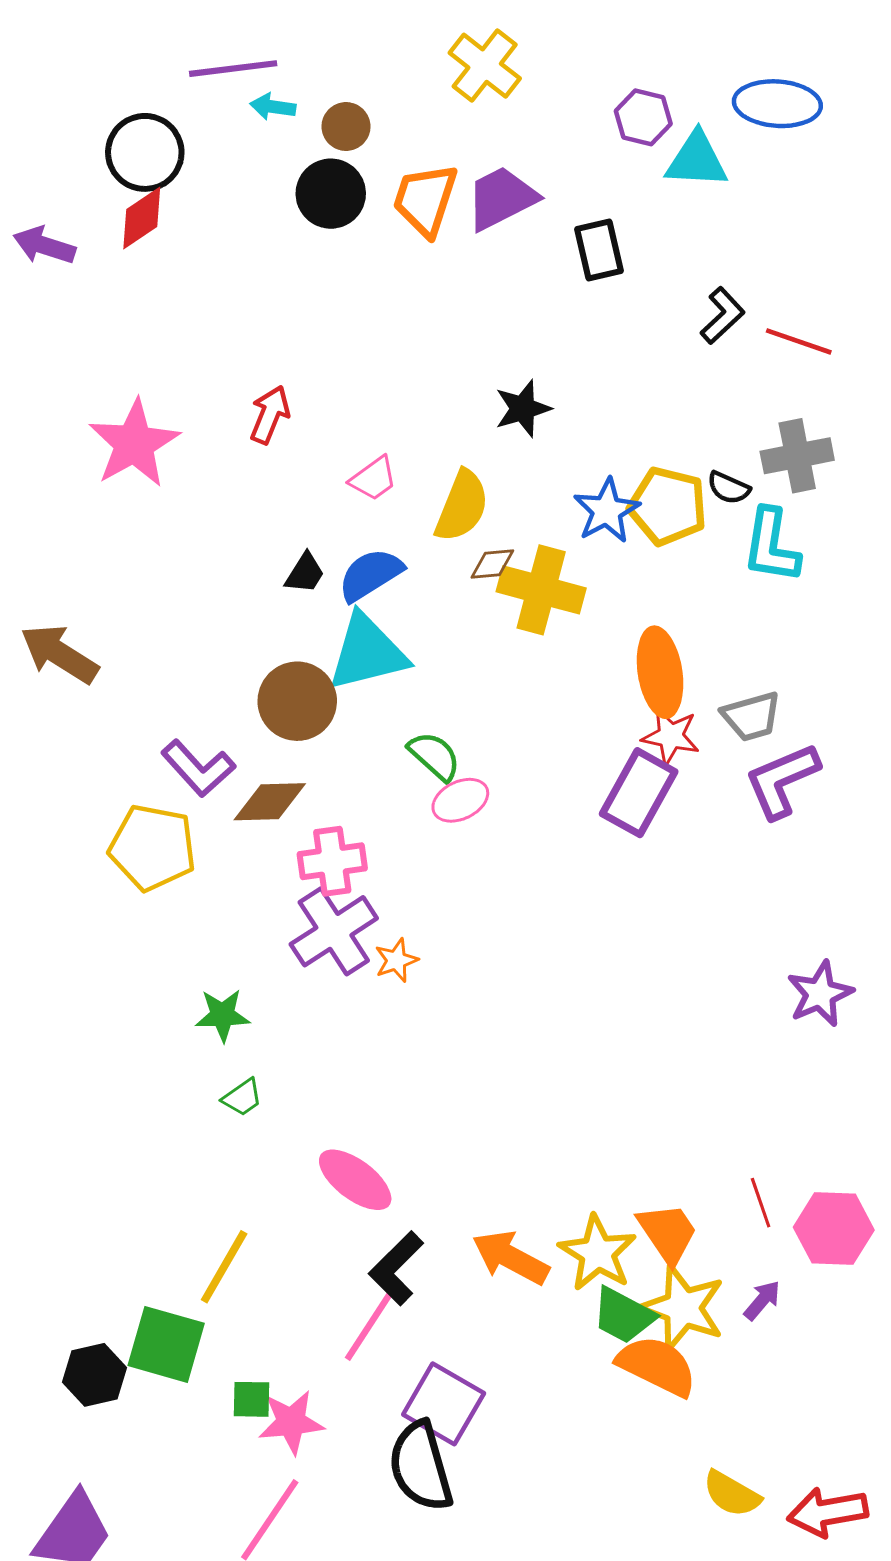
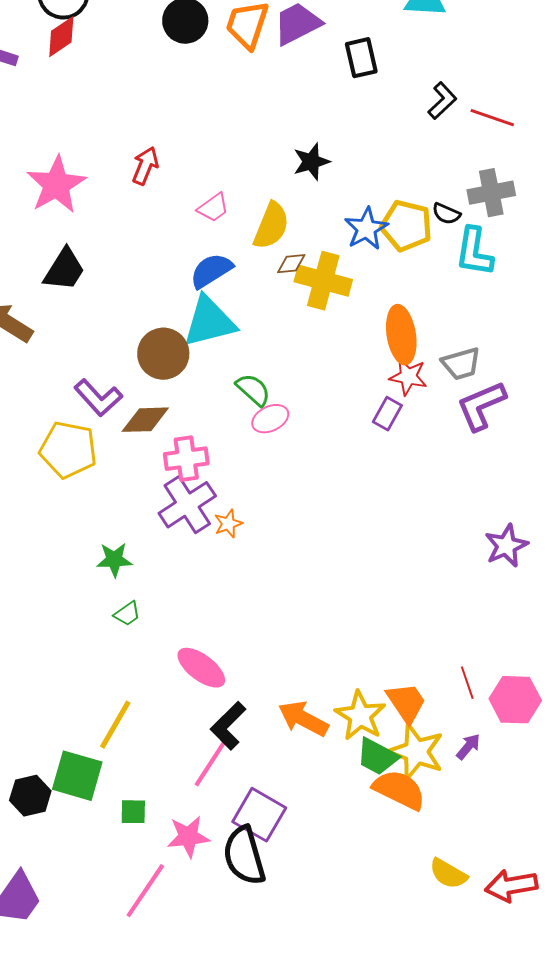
black trapezoid: (305, 573) -> (64, 270), moved, size x1.6
purple rectangle: (639, 793) -> (387, 414), size x0.6
pink star: (291, 1422) -> (188, 837), moved

